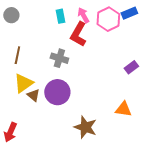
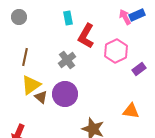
pink arrow: (83, 15) -> (125, 17), moved
pink hexagon: (108, 19) -> (116, 51), moved
gray cross: (59, 58) -> (67, 60), turned 36

